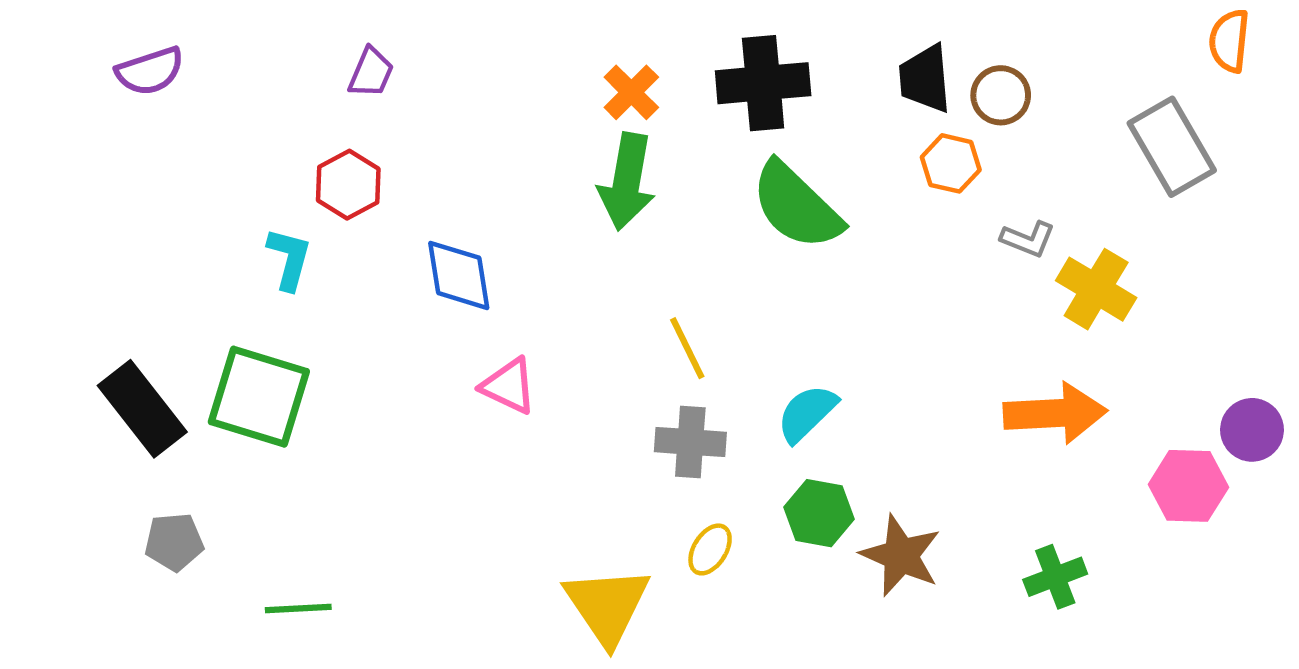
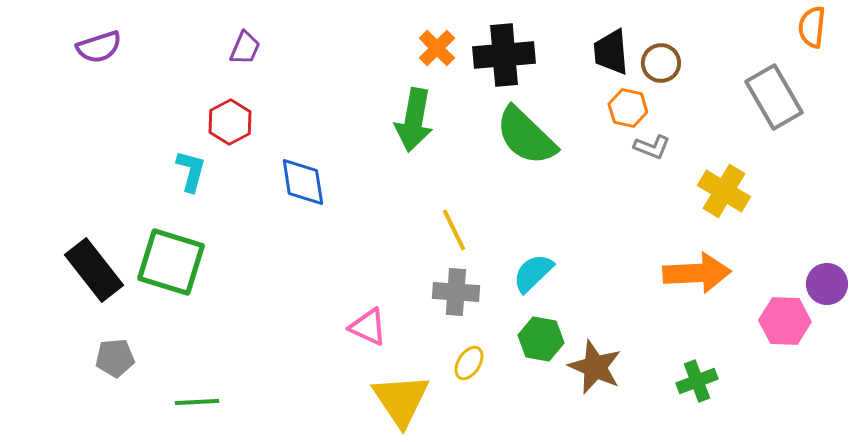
orange cross: (631, 92) -> (437, 48), moved
gray L-shape: (1028, 239) -> (652, 147), moved
pink triangle: (509, 386) -> (368, 327), moved

